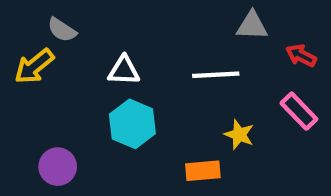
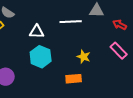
white line: (216, 75) -> (71, 22), moved
yellow star: (239, 135) -> (84, 57), moved

